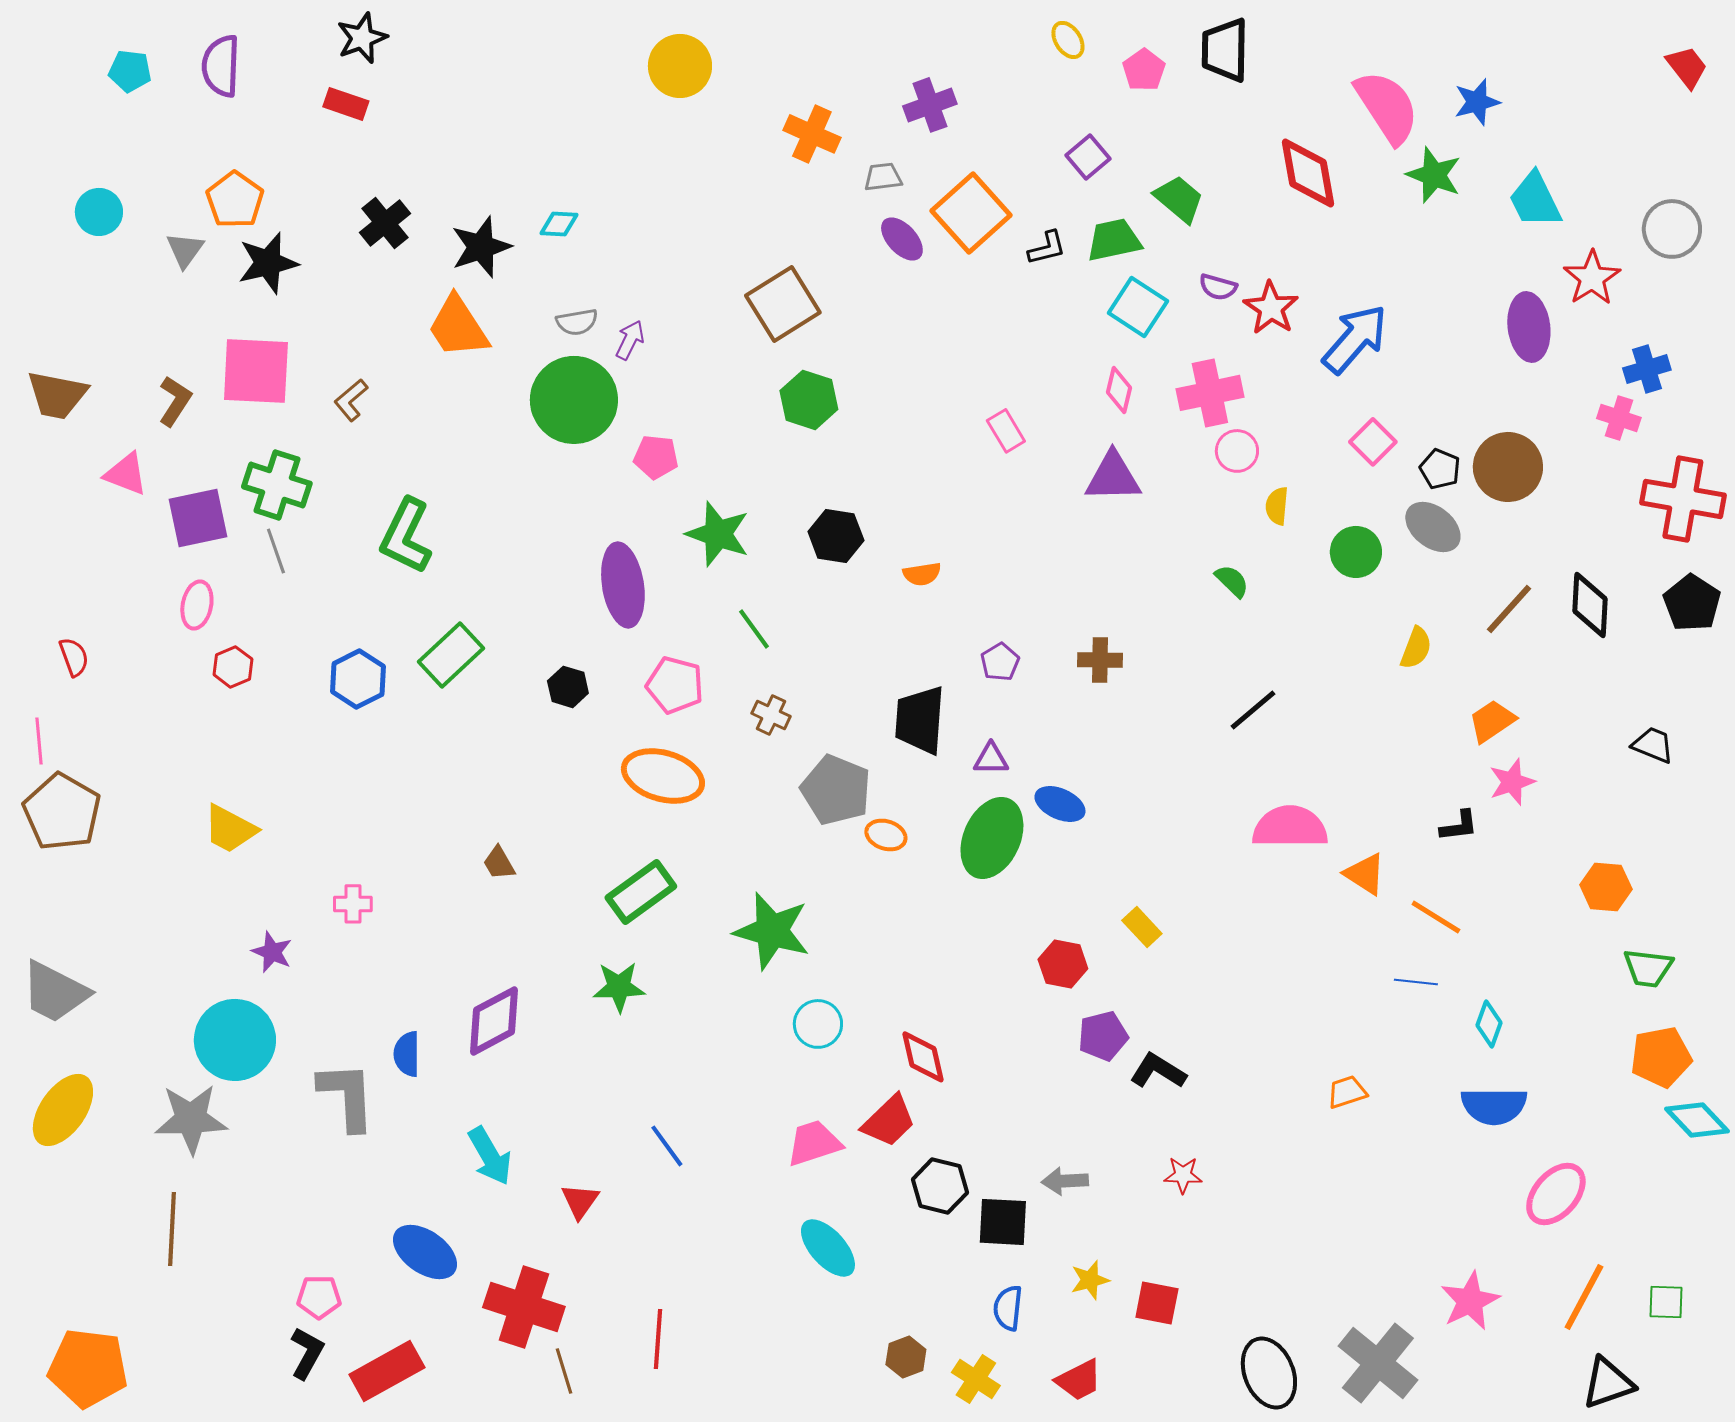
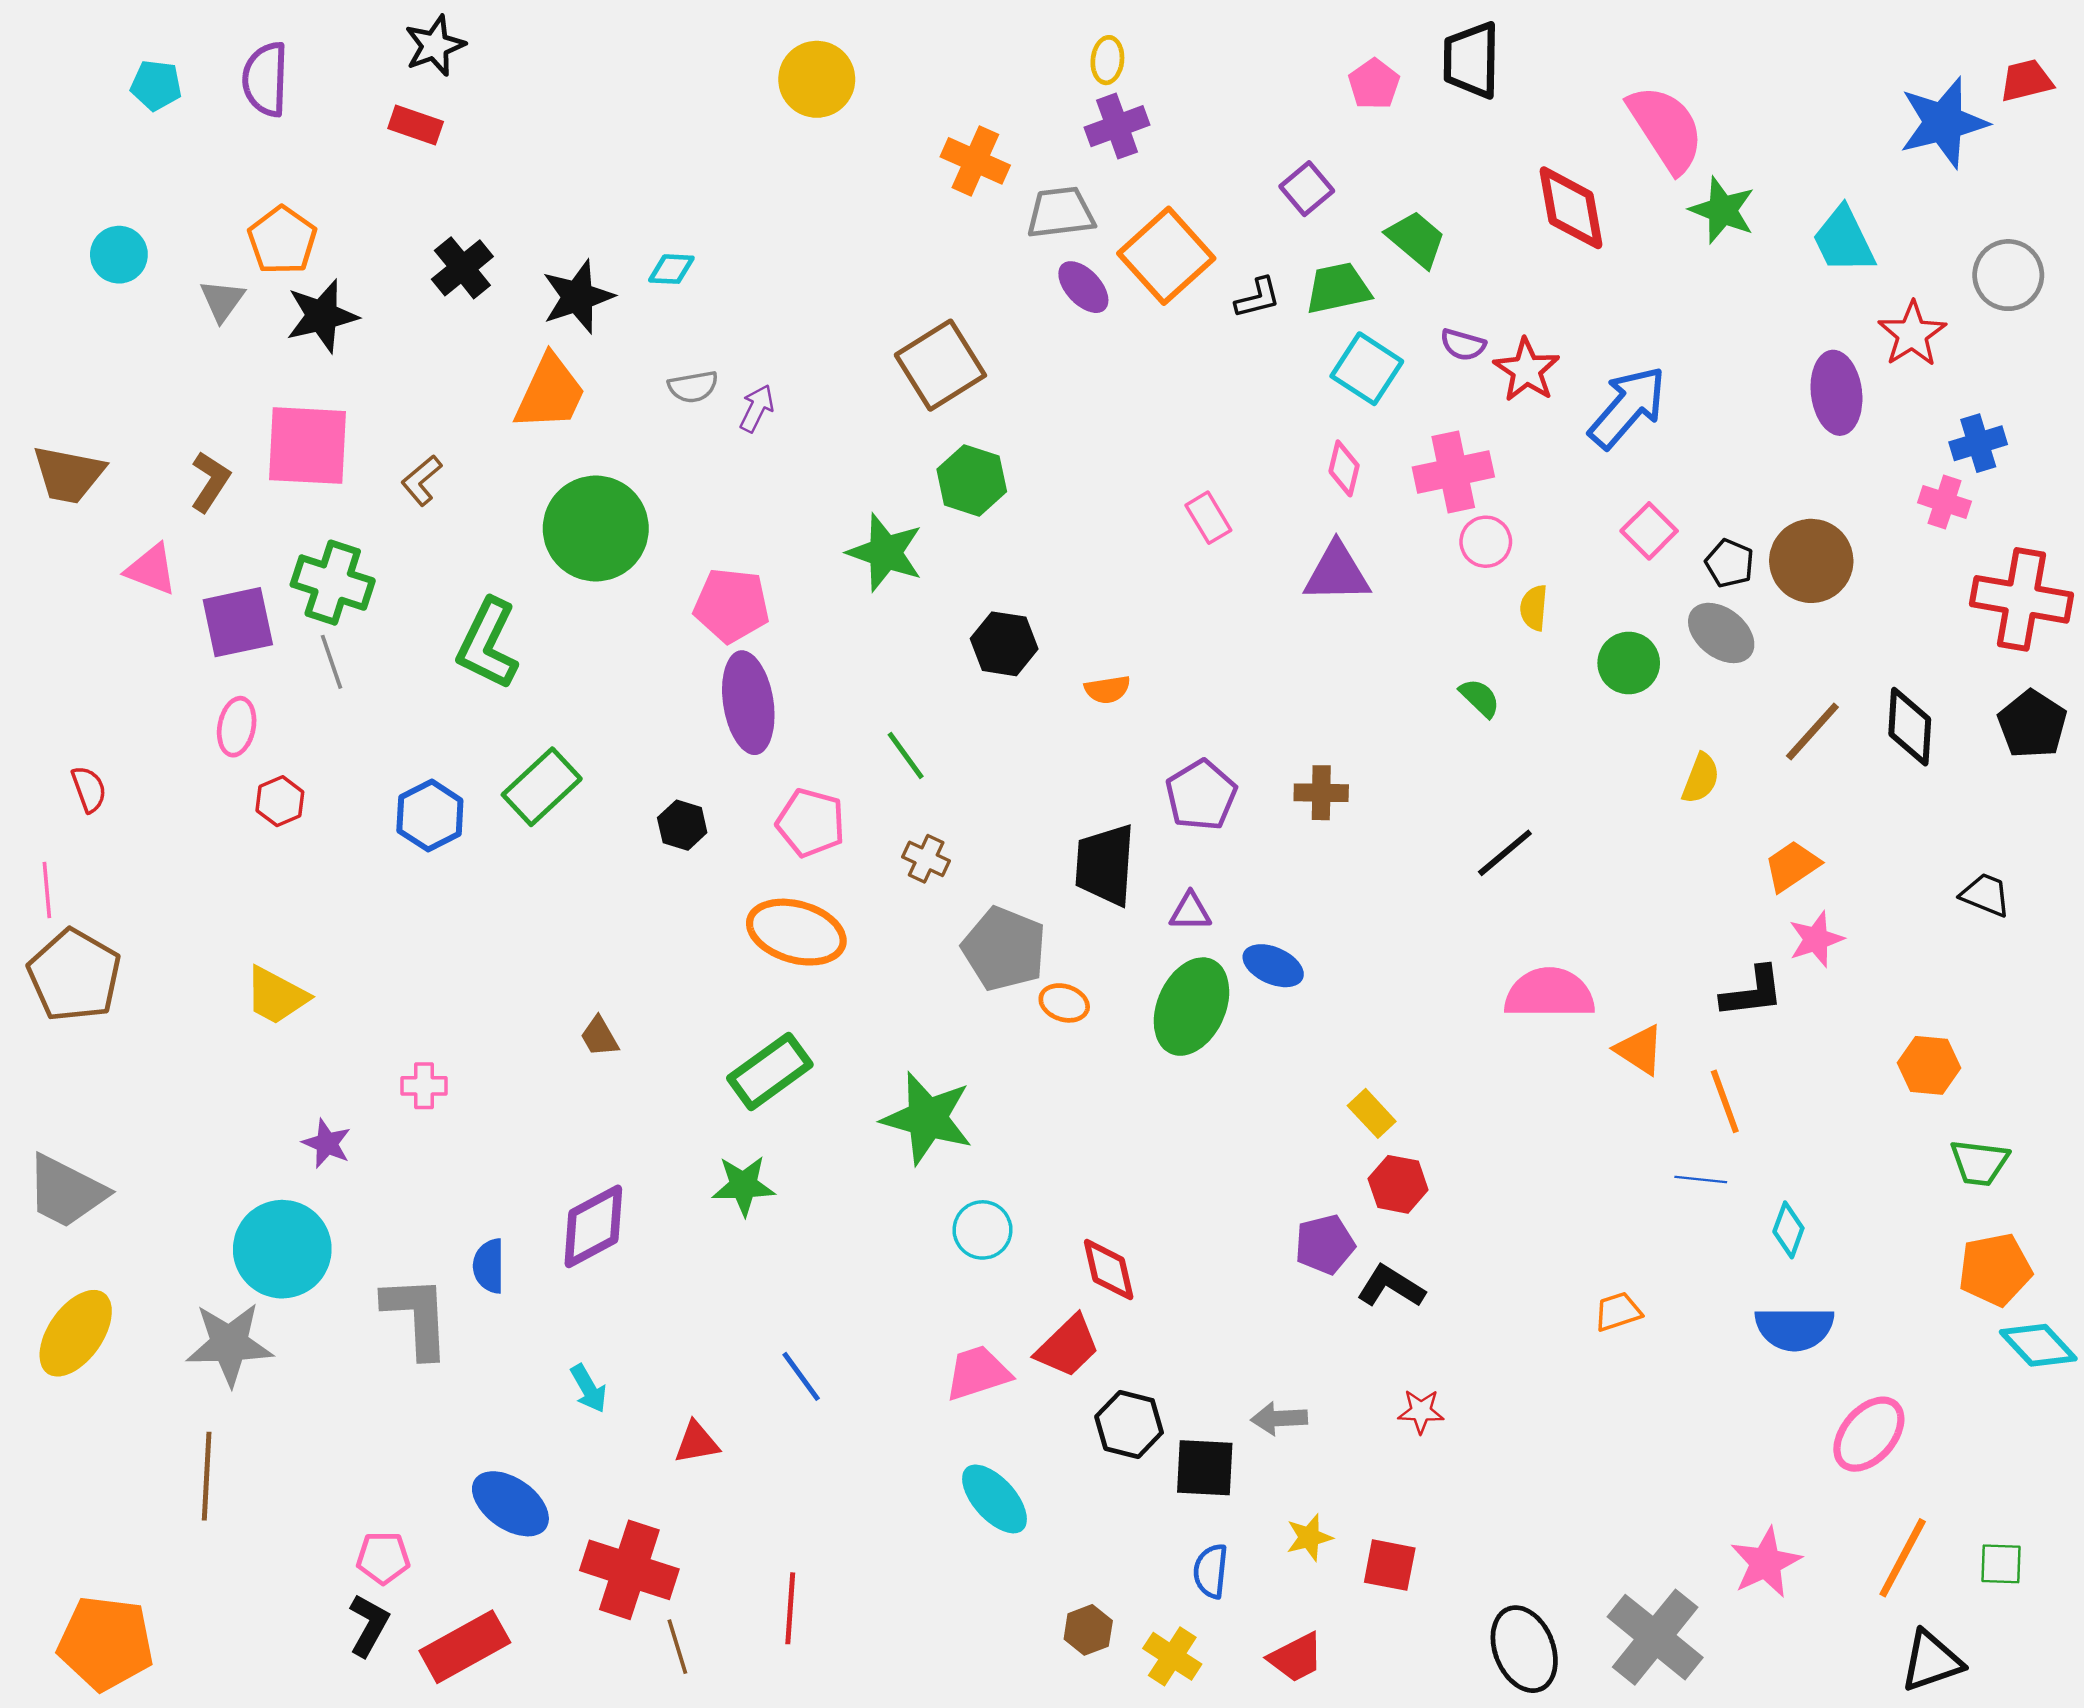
yellow ellipse: (1068, 40) -> (1107, 60), moved, turned 39
red trapezoid: (1687, 67) -> (2026, 80), turned -66
blue star: (1477, 102) -> (1943, 123), moved, size x1.6
gray trapezoid: (883, 177) -> (1061, 213), size x1.5
orange trapezoid: (458, 327) -> (550, 393), turned -122
green circle: (574, 400) -> (596, 528), moved
pink pentagon: (656, 457) -> (731, 605), moved, size x1.4
green star: (718, 534) -> (885, 553), moved
purple pentagon: (1000, 662) -> (1201, 795), size x1.5
black L-shape: (1459, 826) -> (1752, 992), size x1.4
orange line: (1436, 917) -> (1725, 1101), turned 38
red hexagon: (1063, 964) -> (1398, 1184), moved
cyan arrow: (490, 1156) -> (589, 1388), size x0.7
red triangle: (580, 1201) -> (697, 1443), turned 45

